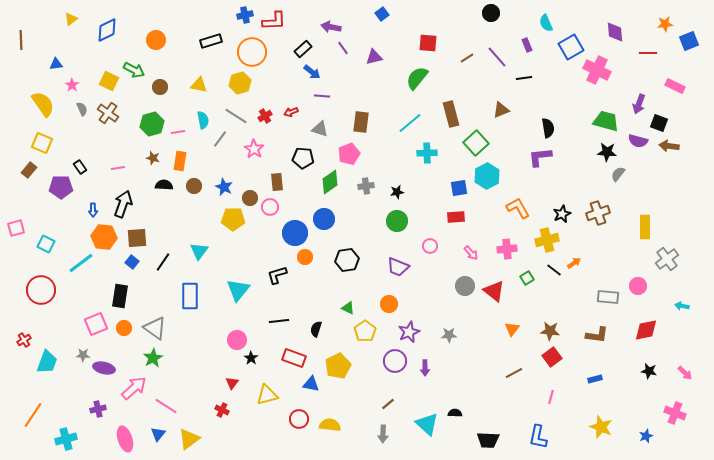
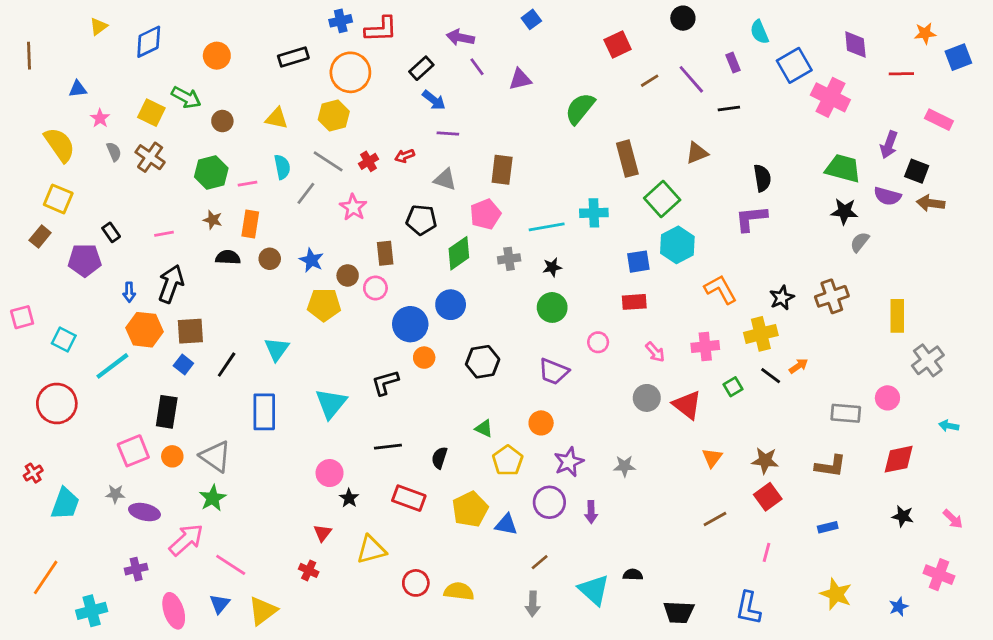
red square: (428, 43) -> (618, 45), moved, turned -30
cyan line: (410, 123) -> (547, 227), moved, turned 30
blue triangle: (311, 384) -> (506, 525), moved

